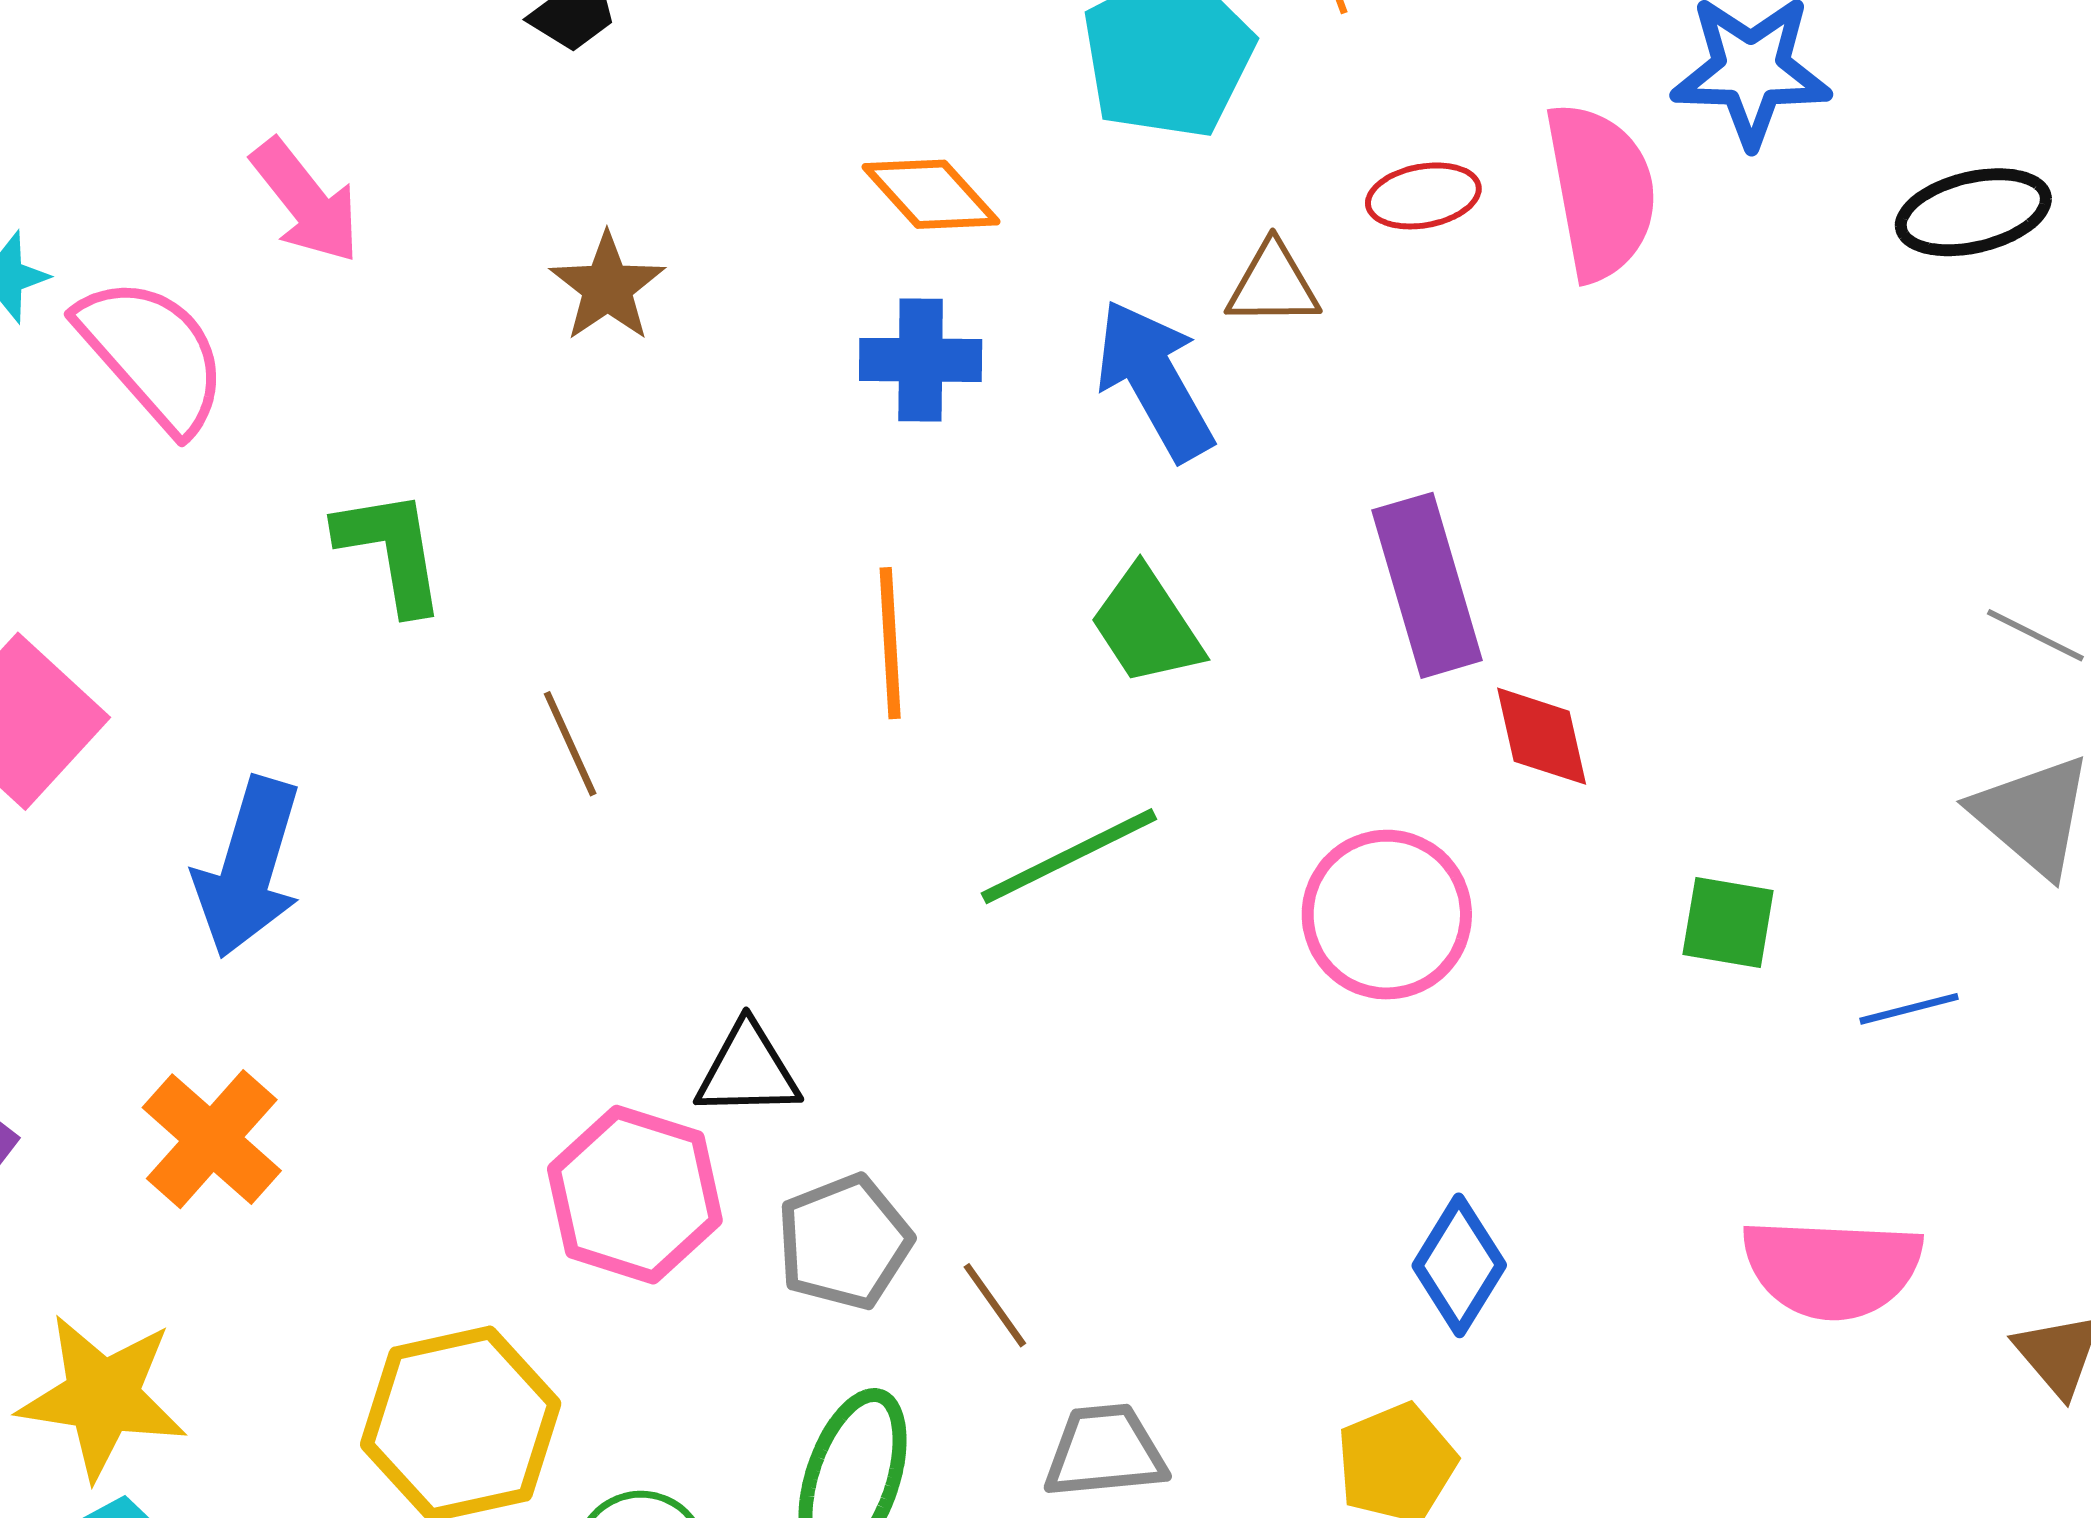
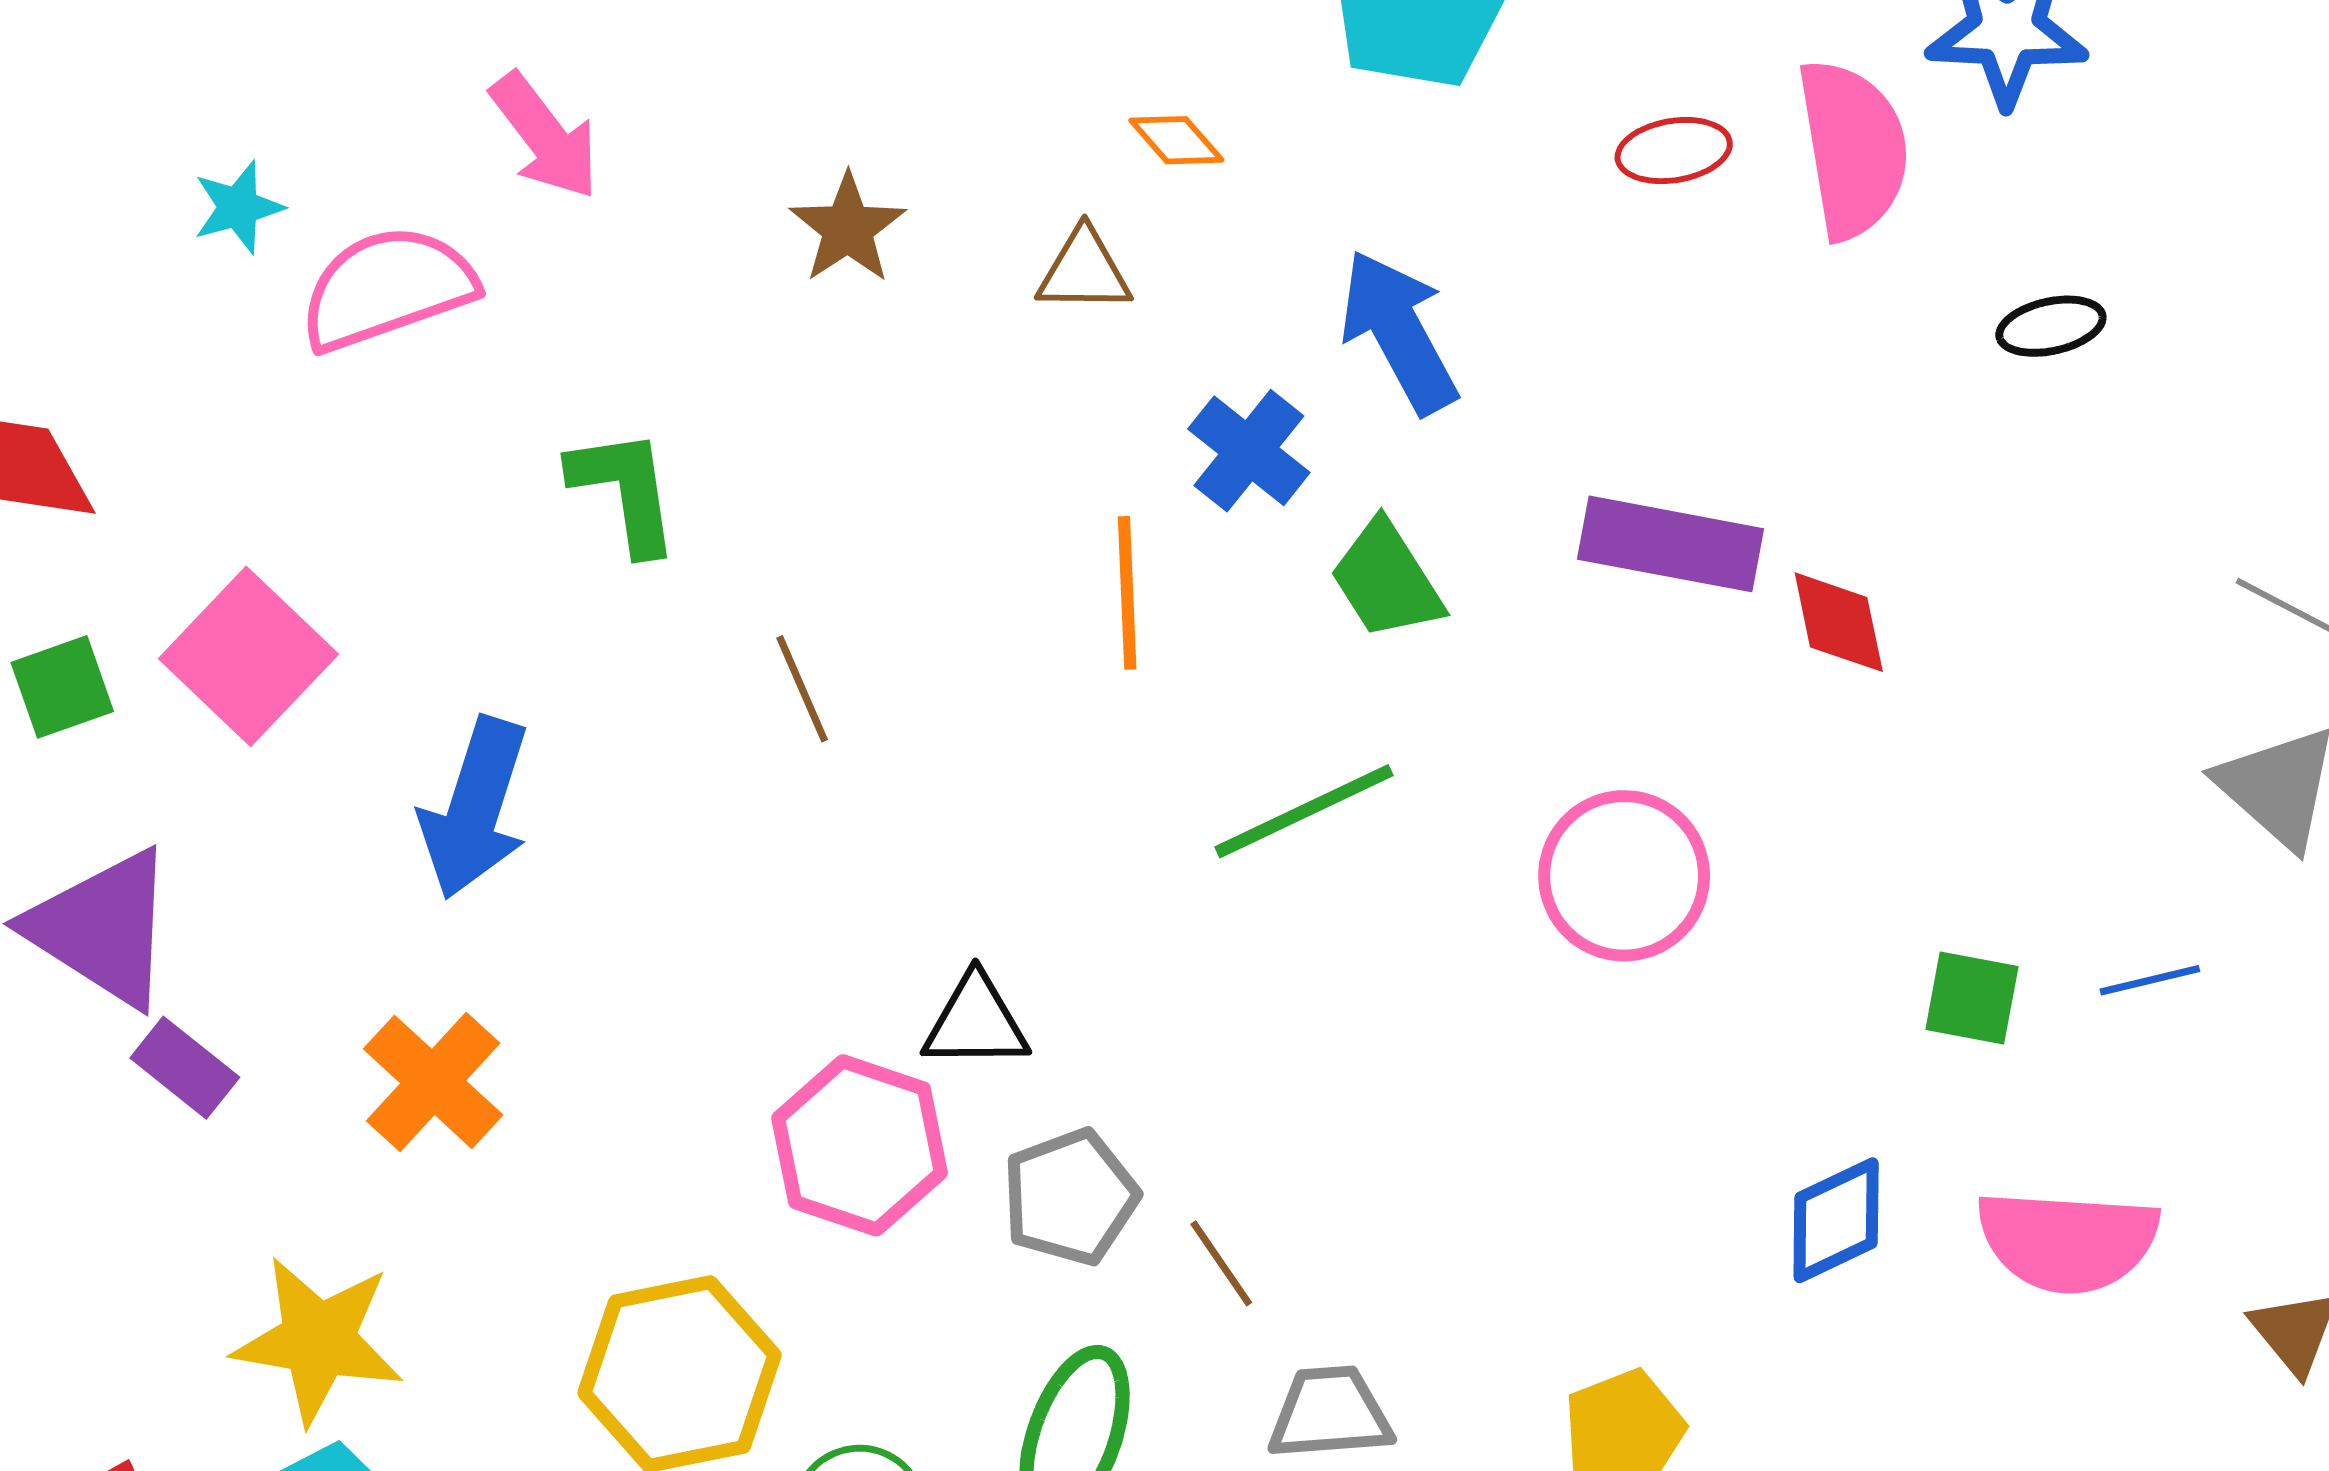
orange diamond: (931, 194) -> (1176, 140), size x0.7
black ellipse: (1973, 212) -> (2051, 326), moved, size x0.7
brown triangle: (1273, 284) -> (1084, 271), moved
pink semicircle: (153, 354) -> (387, 288), turned -69
blue cross: (921, 360) -> (1249, 451), moved, turned 37
purple rectangle: (1427, 585) -> (1671, 544), turned -64
red diamond: (1542, 736) -> (1839, 622), moved
green square: (1728, 922) -> (1972, 998), moved
blue diamond: (1459, 1265) -> (1836, 1220), moved, turned 32

